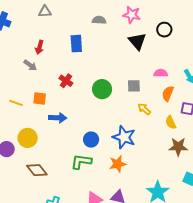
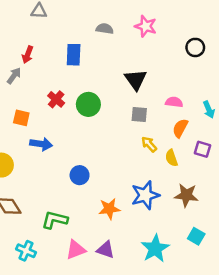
black circle: (164, 30) -> (195, 47), moved
black triangle: (137, 41) -> (136, 80), moved
gray arrow: (30, 65) -> (14, 76), turned -96
green circle: (102, 89) -> (88, 104), moved
yellow semicircle: (171, 122) -> (171, 158), moved
blue star: (124, 137) -> (145, 195), moved, turned 30
green L-shape: (81, 162) -> (55, 220), moved

